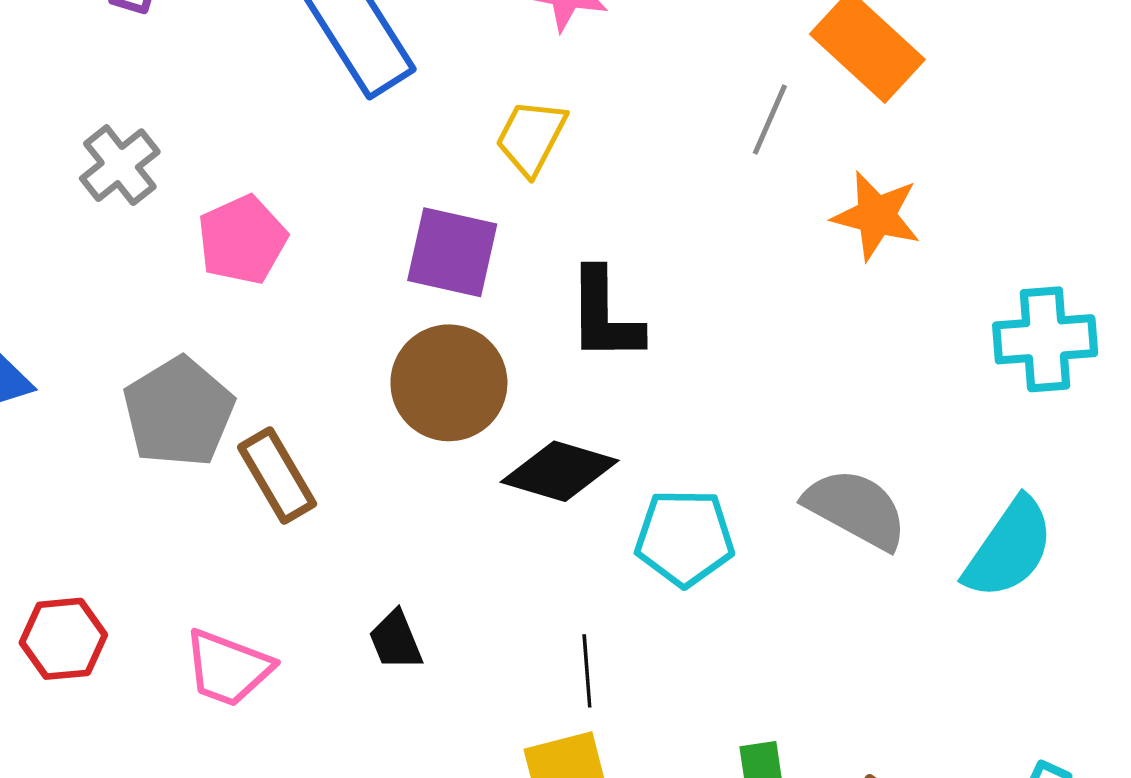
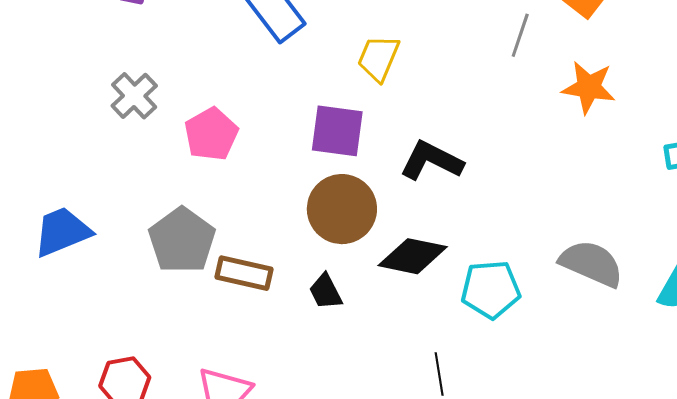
black L-shape: (605, 315) -> (431, 161), turned 122
brown rectangle: (277, 475) -> (244, 273), turned -42
black trapezoid: (396, 640) -> (325, 292), moved

